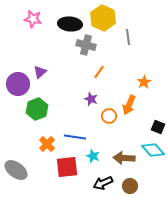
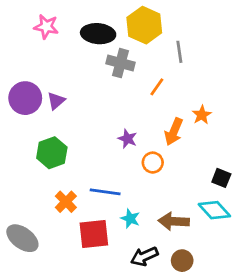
orange line: (99, 72) -> (157, 87), moved
purple circle: (18, 84) -> (25, 98), moved
orange arrow: (129, 105) -> (174, 132), moved

